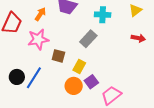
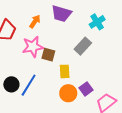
cyan cross: (103, 15) -> (97, 22), turned -35
brown square: (58, 56) -> (48, 55), moved
yellow rectangle: (79, 66) -> (65, 71), moved, turned -32

